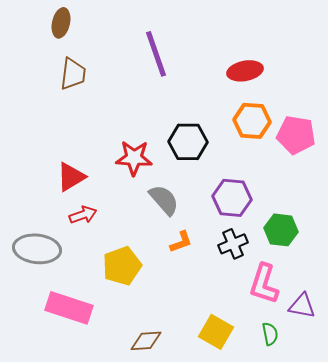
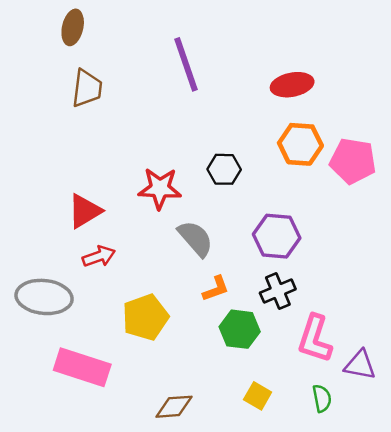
black hexagon: (188, 142) -> (224, 169), size x0.7
green hexagon: (281, 230) -> (240, 329), moved
yellow square: (216, 332) -> (258, 396), size x0.7

